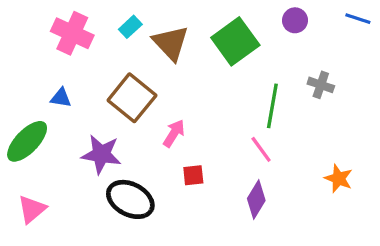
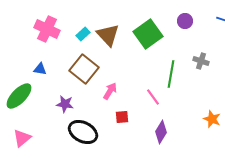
cyan rectangle: (130, 27) -> (83, 34), moved
pink line: (261, 149) -> (153, 97), moved
purple star: (101, 154) -> (65, 104), size x0.7

